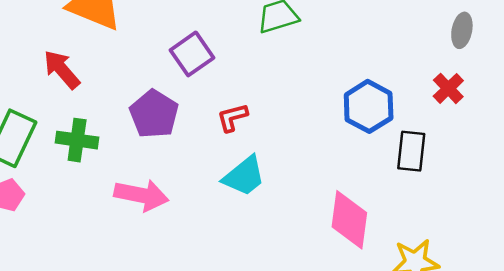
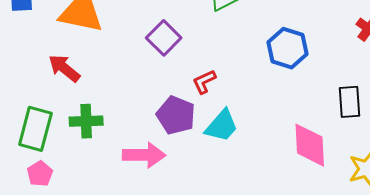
blue hexagon: (369, 106) -> (287, 48), moved
purple pentagon: (154, 114) -> (176, 115), moved
black rectangle: (411, 151) -> (349, 102), moved

